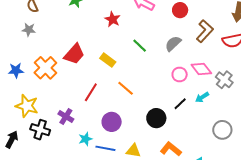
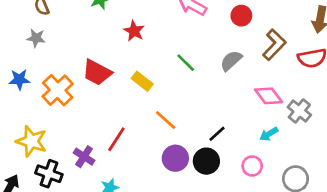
red star: (113, 19) -> (134, 31), moved
red trapezoid: (74, 54) -> (97, 72), turned 75
blue star: (16, 70) -> (19, 79), moved
pink circle: (180, 75) -> (252, 166), moved
red line: (91, 92) -> (116, 139), moved
black line: (180, 104) -> (217, 134), moved
purple circle: (112, 122) -> (175, 158), moved

